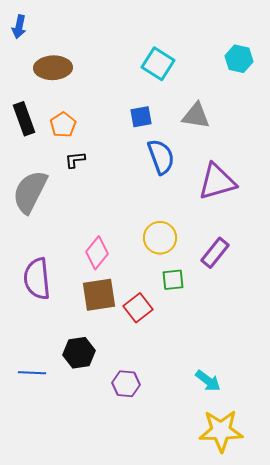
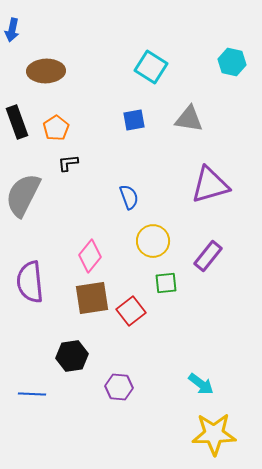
blue semicircle: (161, 157) -> (129, 197), moved, size x0.7
blue line: (32, 373) -> (32, 394), moved

